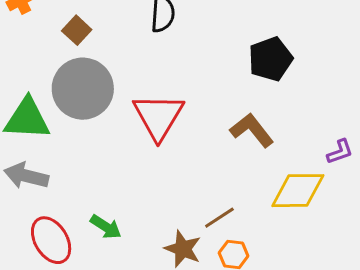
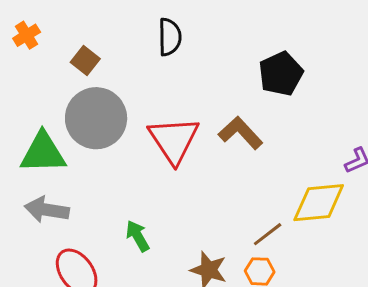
brown L-shape: (252, 130) -> (241, 133), moved
brown line: (219, 218) -> (268, 234), moved
green arrow: (106, 227) -> (138, 236), moved, turned -148

